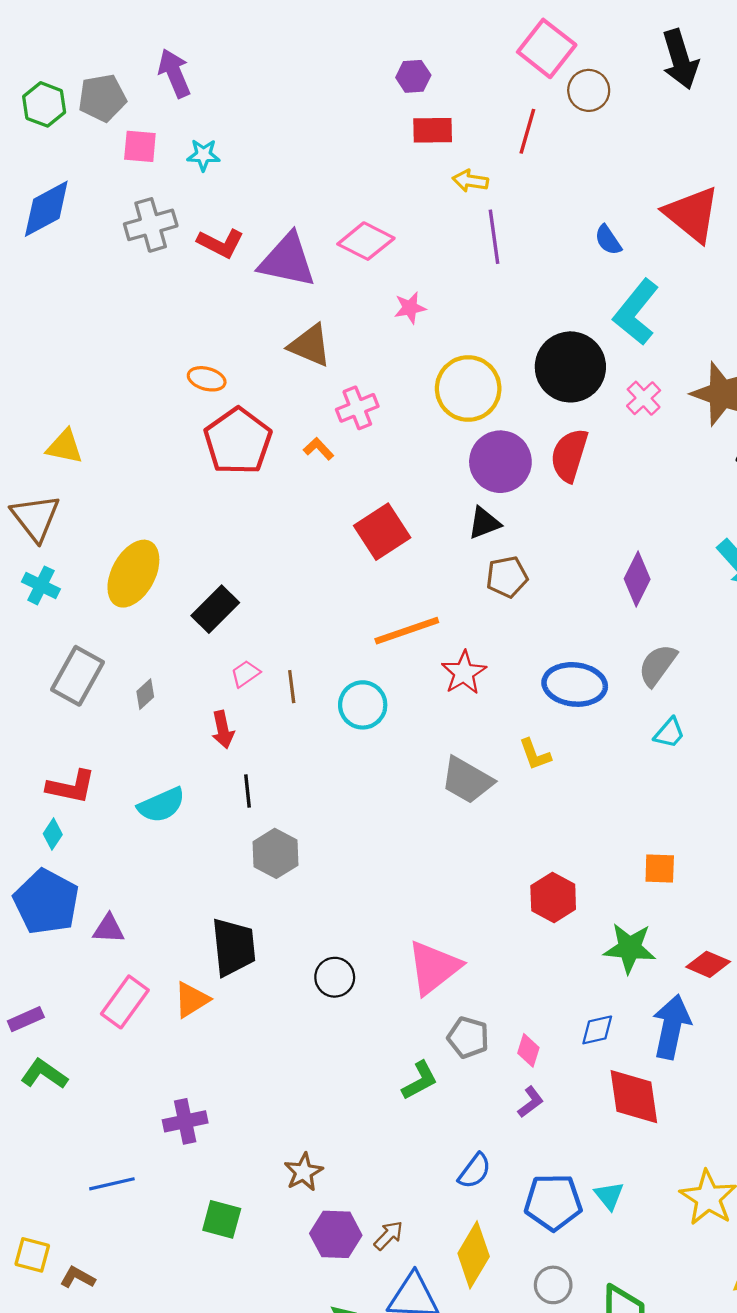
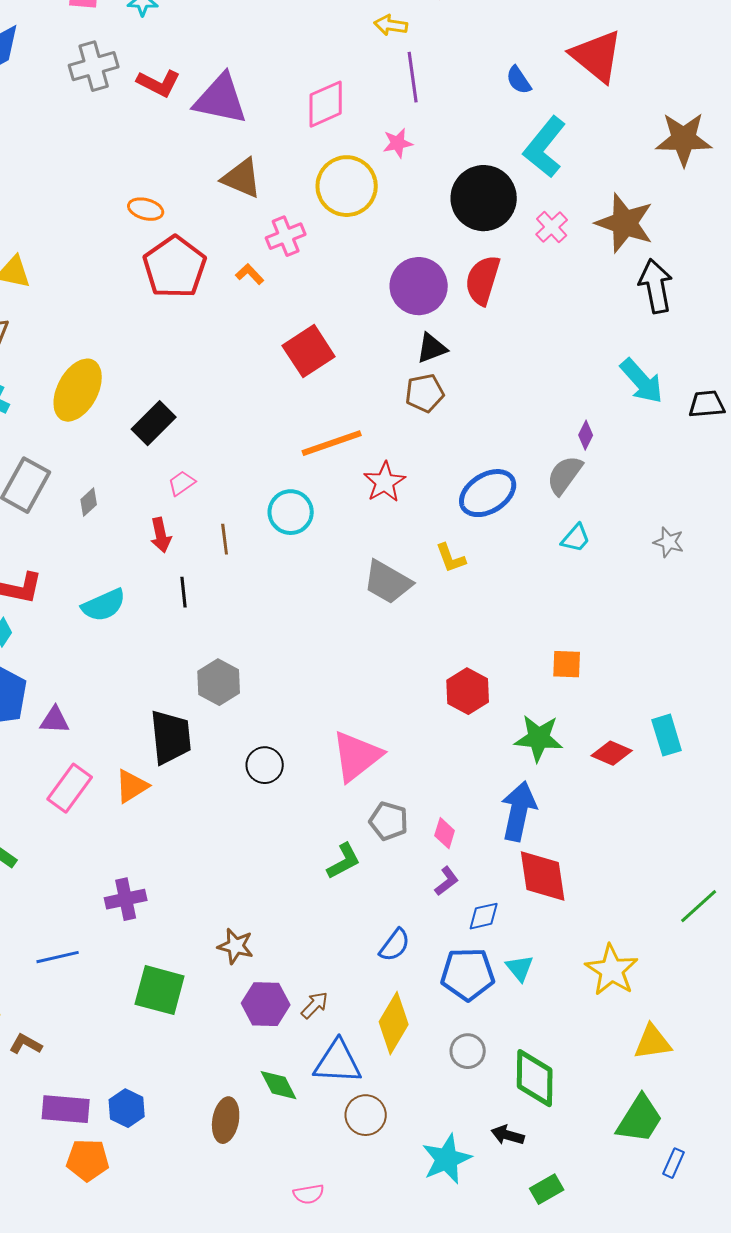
pink diamond: (366, 241) -> (326, 104), moved, turned -51
pink star: (410, 308) -> (398, 143), moved
yellow circle: (468, 389) -> (347, 186), moved
black triangle: (484, 523) -> (432, 348), moved
purple diamond: (637, 579) -> (586, 435), moved, size x0.6
blue ellipse: (575, 684) -> (488, 493), turned -38
brown line: (292, 687) -> (225, 539), moved
gray hexagon: (276, 853) -> (219, 682), moved
blue arrow: (672, 1027) -> (519, 811), moved
blue diamond: (597, 1030) -> (484, 916), moved
brown star: (303, 1172) -> (236, 946), turned -30
green square: (222, 1219) -> (160, 990), size x1.4

